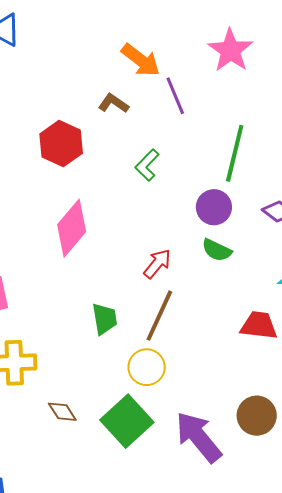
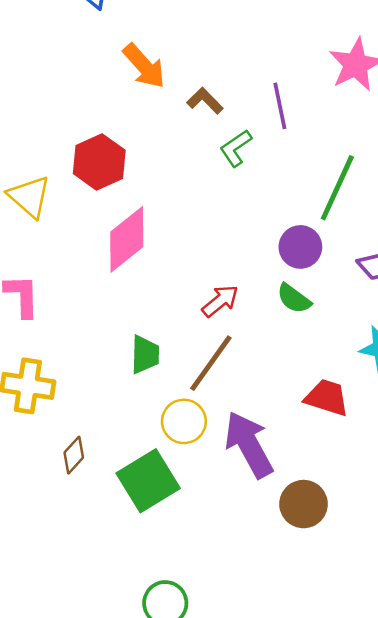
orange arrow: (141, 60) -> (144, 66), moved
red hexagon: (61, 144) -> (99, 162), moved
green L-shape: (147, 165) -> (236, 148), moved
brown diamond: (62, 412) -> (74, 455), turned 64
purple arrow: (199, 437) -> (249, 445), moved

